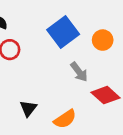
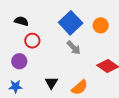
gray arrow: (79, 72) -> (74, 48), moved

